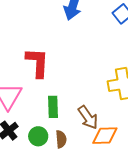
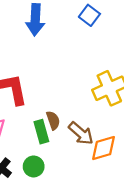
brown semicircle: (61, 139) -> (53, 120), moved

